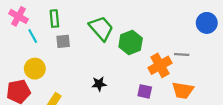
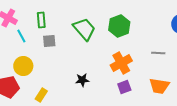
green hexagon: (131, 43) -> (119, 26), moved
orange cross: (160, 65) -> (121, 63), moved
purple square: (145, 91) -> (124, 87), turned -32

